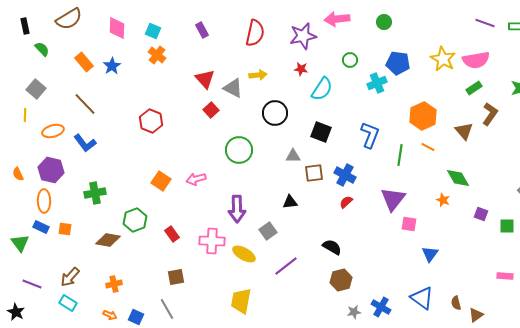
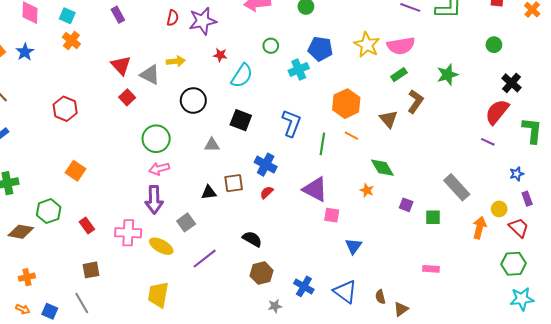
red semicircle: (255, 33) -> (173, 18), size x0.6
purple star: (303, 36) -> (203, 21), moved
brown square: (314, 173) -> (234, 183), moved
pink arrow: (196, 179) -> (159, 169), moved
purple triangle: (393, 199) -> (315, 189), turned -40
blue cross: (381, 307) -> (304, 286), moved

